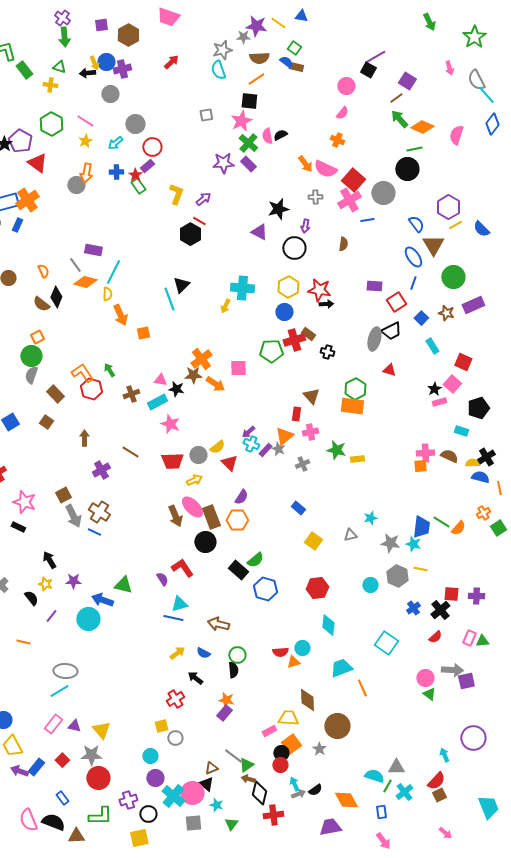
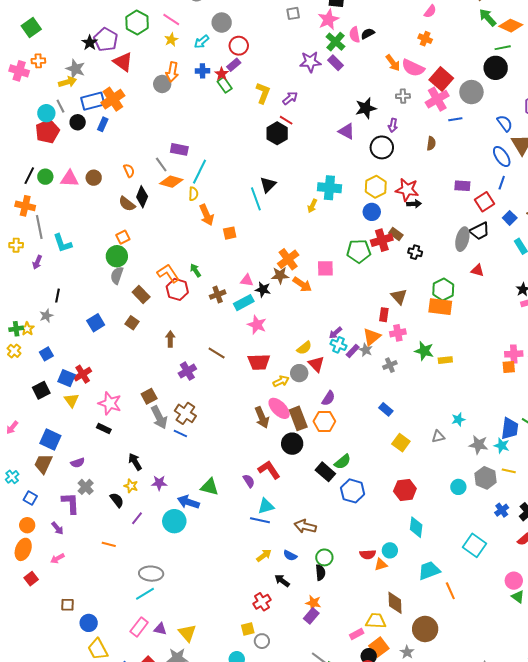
gray circle: (198, 455) -> (299, 373), moved

